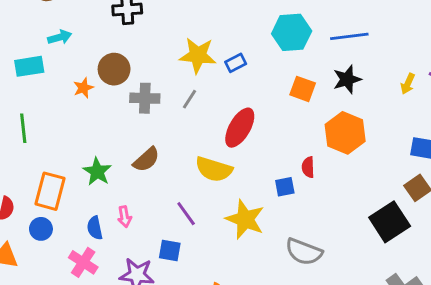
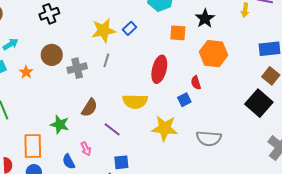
orange star: (83, 88) -> (26, 72), moved
red ellipse: (240, 128) -> (159, 69), moved
purple line: (186, 214) -> (112, 129), moved

